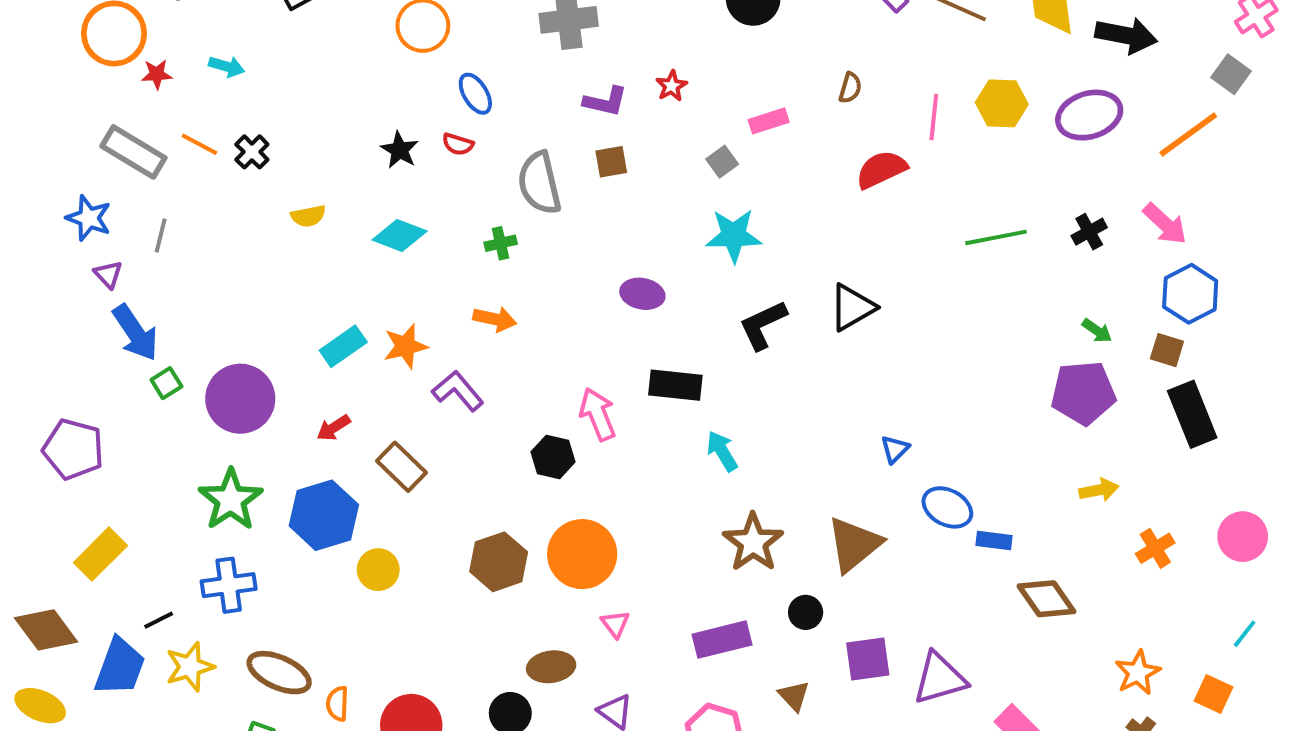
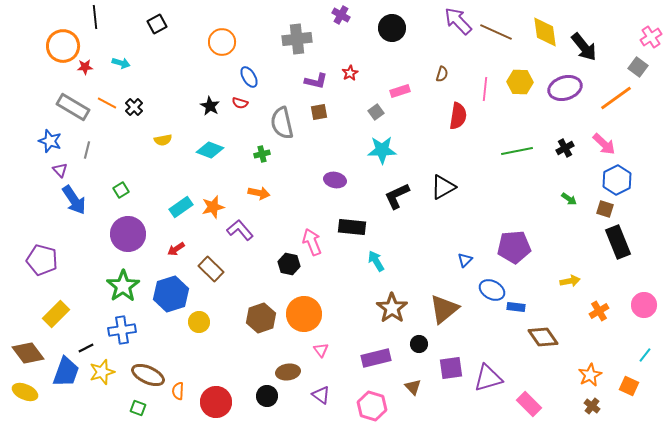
black arrow: (1126, 35) -> (584, 47), turned 40
red semicircle: (881, 169) -> (458, 116), turned 124
green square: (166, 383) -> (121, 190), moved
purple pentagon: (1083, 393) -> (514, 247), moved

